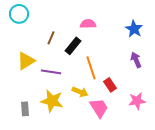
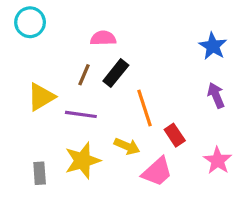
pink semicircle: (88, 24) -> (103, 38), moved
brown line: (51, 38) -> (84, 75), moved
yellow star: (52, 101) -> (82, 161), turned -30
pink star: (137, 101) -> (218, 161), turned -30
pink trapezoid: (99, 108) -> (157, 172), turned 80

